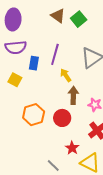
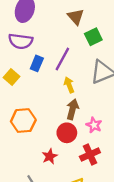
green square: (79, 19) -> (93, 37), moved
red circle: (62, 118) -> (67, 133), moved
red star: (72, 148) -> (50, 156), moved

